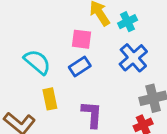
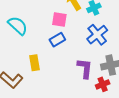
cyan semicircle: (37, 62) -> (18, 26), moved
purple L-shape: (92, 114) -> (85, 68), moved

